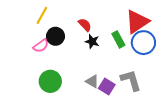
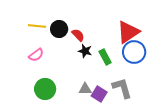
yellow line: (42, 15) -> (37, 26), turned 66
black circle: (56, 36) -> (59, 29), moved
green rectangle: (118, 39) -> (105, 57), moved
gray triangle: (92, 81) -> (85, 89), turned -32

